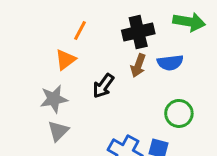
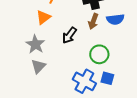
gray star: (54, 99) -> (35, 44), turned -30
green circle: (179, 113) -> (99, 54), moved

